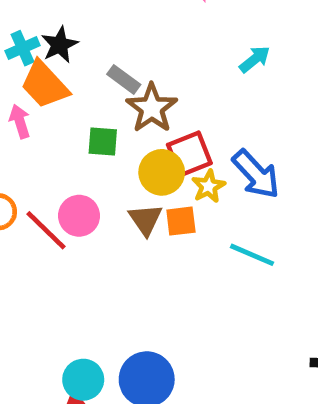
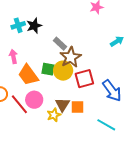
orange trapezoid: (45, 85) -> (28, 75), moved
yellow circle: (162, 172) -> (63, 71), moved
yellow star: (208, 186) -> (54, 115), moved

